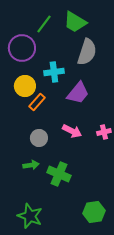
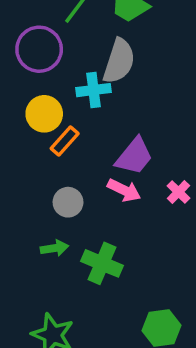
gray semicircle: (87, 52) -> (119, 61), moved
purple trapezoid: (78, 93) -> (134, 156), moved
pink cross: (104, 132) -> (178, 192), turned -32

